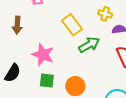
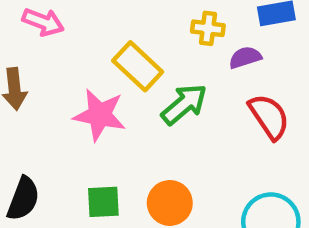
pink star: (43, 55) -> (100, 115), moved

